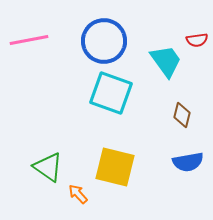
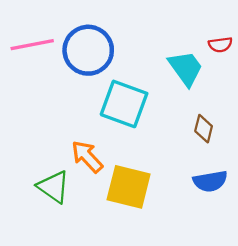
blue circle: (104, 41) -> (88, 50), moved
orange arrow: (78, 194) -> (87, 157), moved, size x1.5

